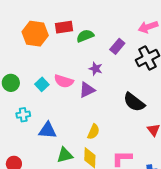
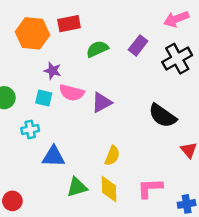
green semicircle: (85, 36) -> (97, 49), moved
purple star: (96, 69) -> (52, 71), moved
cyan square: (42, 84) -> (44, 98), turned -32
cyan cross: (23, 115) -> (30, 130), moved

